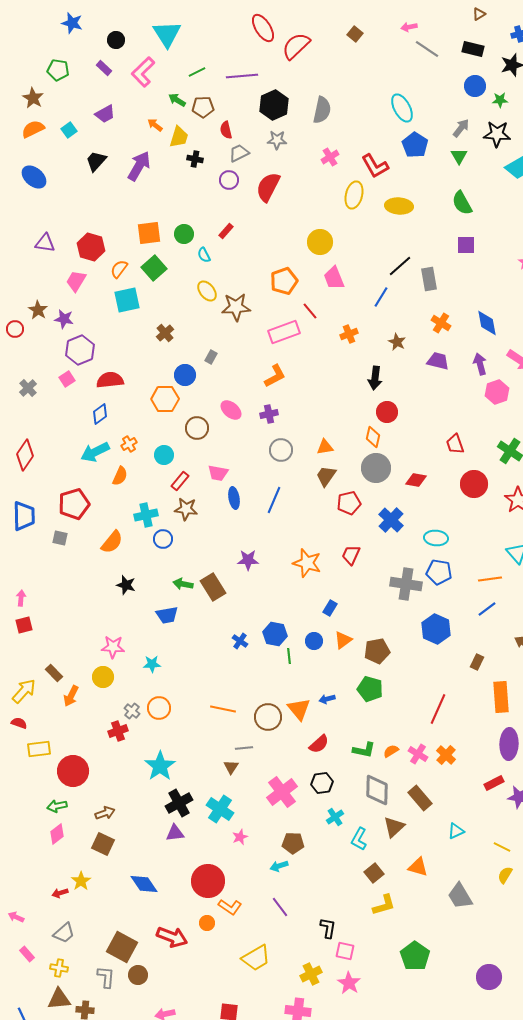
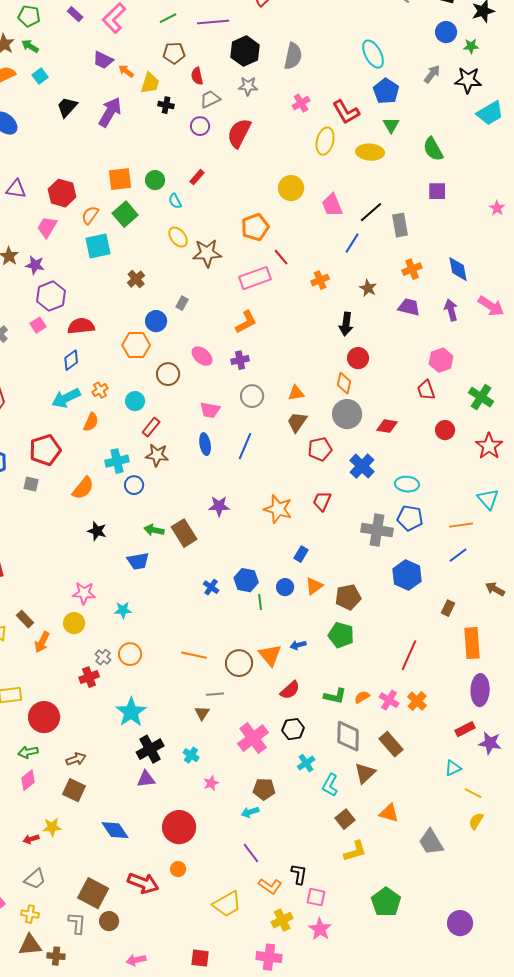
green arrow: (177, 100) -> (30, 46), moved
purple trapezoid: (105, 114) -> (103, 60), moved, turned 55
green triangle: (459, 156) -> (391, 125), moved
pink trapezoid: (334, 278) -> (332, 205), moved
orange cross: (441, 323) -> (412, 269), turned 36
pink hexagon: (497, 392) -> (441, 360), moved
pink trapezoid: (218, 473) -> (210, 410), moved
red circle: (474, 484) -> (445, 430), size x0.7
cyan cross: (220, 809) -> (191, 755), size x0.6
cyan triangle: (456, 831) -> (453, 768), moved
yellow star: (81, 881) -> (52, 827), turned 30
orange L-shape: (230, 907) -> (270, 886), moved

